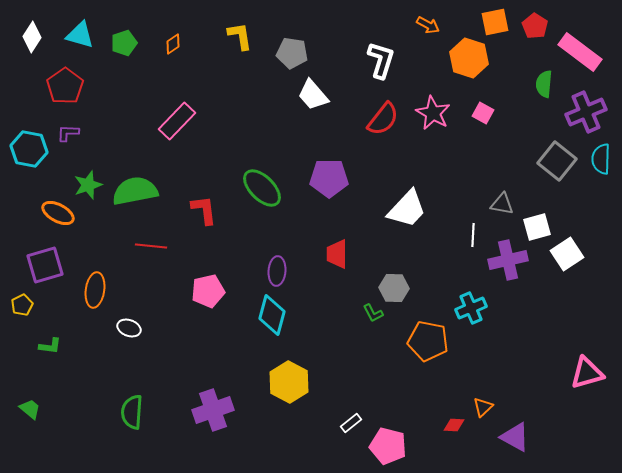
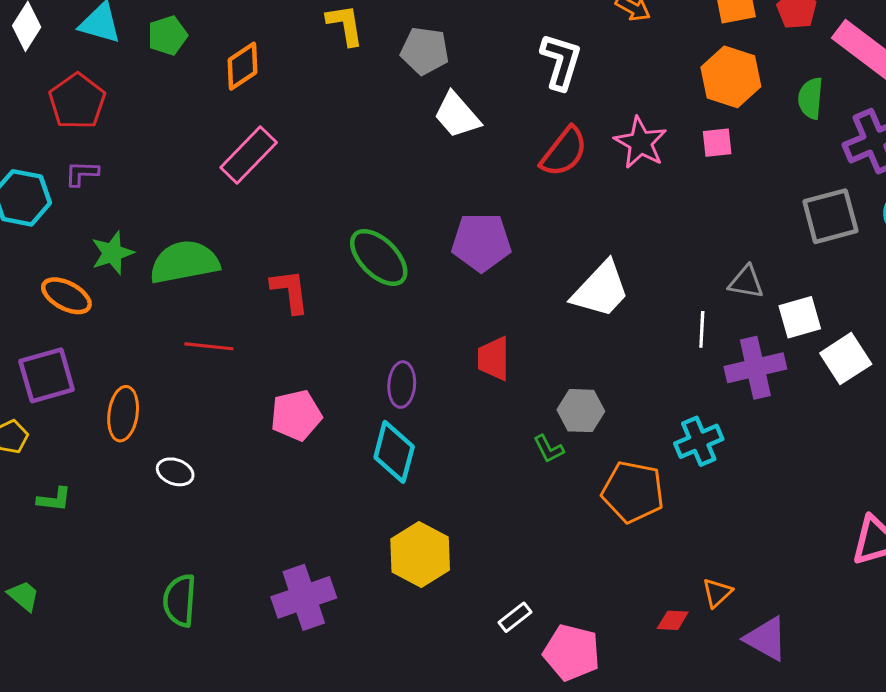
orange diamond: (173, 44) -> (243, 66), moved, size x1.5
orange hexagon: (469, 58) -> (731, 77), moved
pink square: (483, 113) -> (717, 143), turned -35
gray square: (557, 161) -> (830, 216), turned 36

